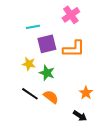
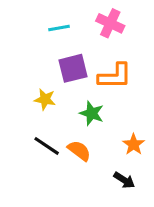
pink cross: (71, 15) -> (110, 23), turned -30
cyan line: (33, 27) -> (59, 28), moved
green star: (47, 73) -> (92, 113), moved

